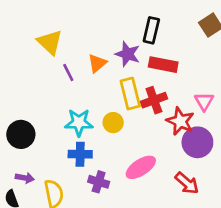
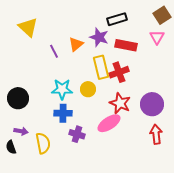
black rectangle: (151, 30) -> (117, 19), turned 60
yellow triangle: (50, 42) -> (28, 27), moved
pink triangle: (204, 101) -> (157, 37), moved
red star: (180, 121) -> (120, 103), moved
red arrow: (187, 183) -> (156, 134), moved, turned -138

